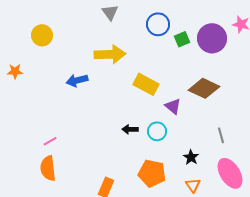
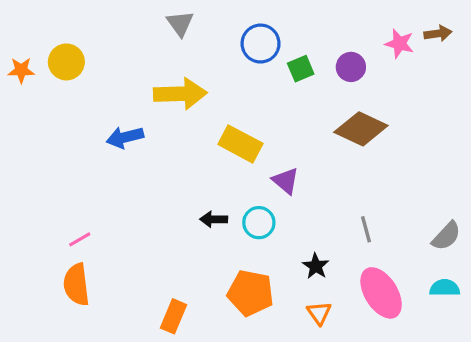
purple circle: (212, 38) -> (351, 67), size x0.6
orange star: (15, 71) -> (21, 70), moved
brown diamond: (204, 88) -> (361, 129), moved

